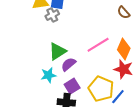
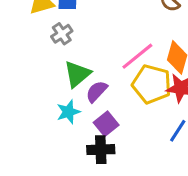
gray cross: (52, 15) -> (62, 34), moved
yellow pentagon: (101, 89) -> (152, 84), moved

